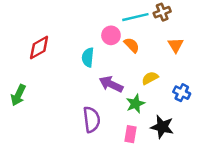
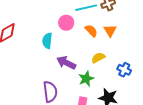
orange semicircle: (132, 45) -> (91, 31), moved
orange triangle: (176, 45) -> (110, 31), moved

